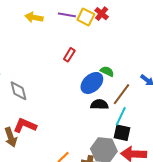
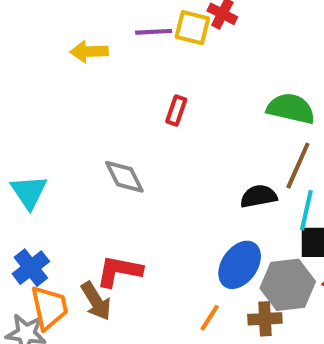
green semicircle: (107, 71) -> (291, 109), moved, size x1.6
blue ellipse: (92, 83) -> (240, 265), moved
gray diamond: (19, 91) -> (124, 177), moved

